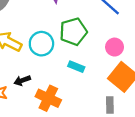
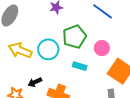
pink circle: (115, 47) -> (102, 48), moved

